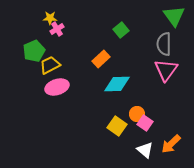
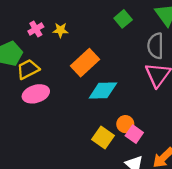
yellow star: (50, 18) -> (60, 30), moved
green square: (121, 30) -> (123, 19), moved
orange rectangle: (101, 59) -> (85, 63), size x1.4

